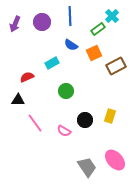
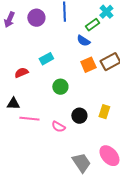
blue semicircle: (71, 45) -> (83, 41), moved
orange square: (94, 53) -> (88, 65), moved
black triangle: (18, 100) -> (13, 104), moved
pink line: (35, 123) -> (29, 119), turned -48

